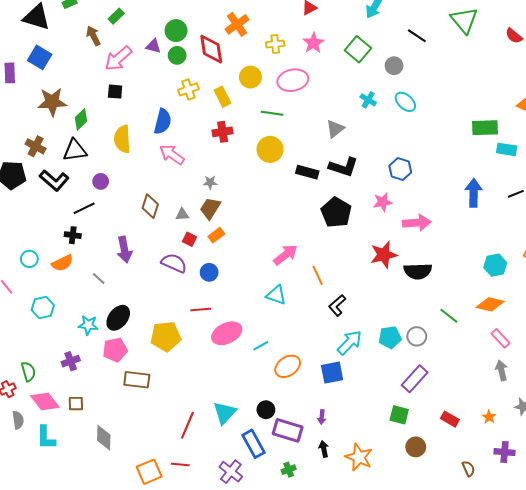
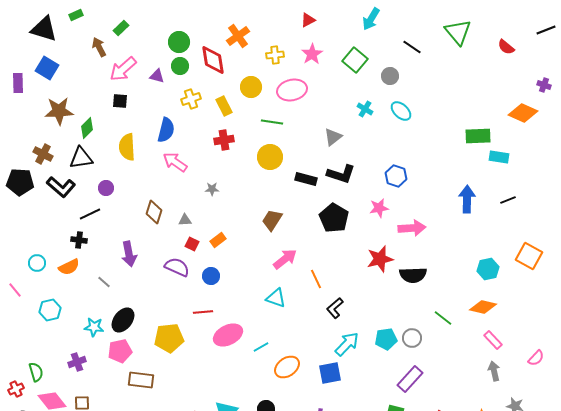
purple triangle: (153, 46) -> (157, 76), moved
brown trapezoid: (210, 208) -> (272, 220), moved

